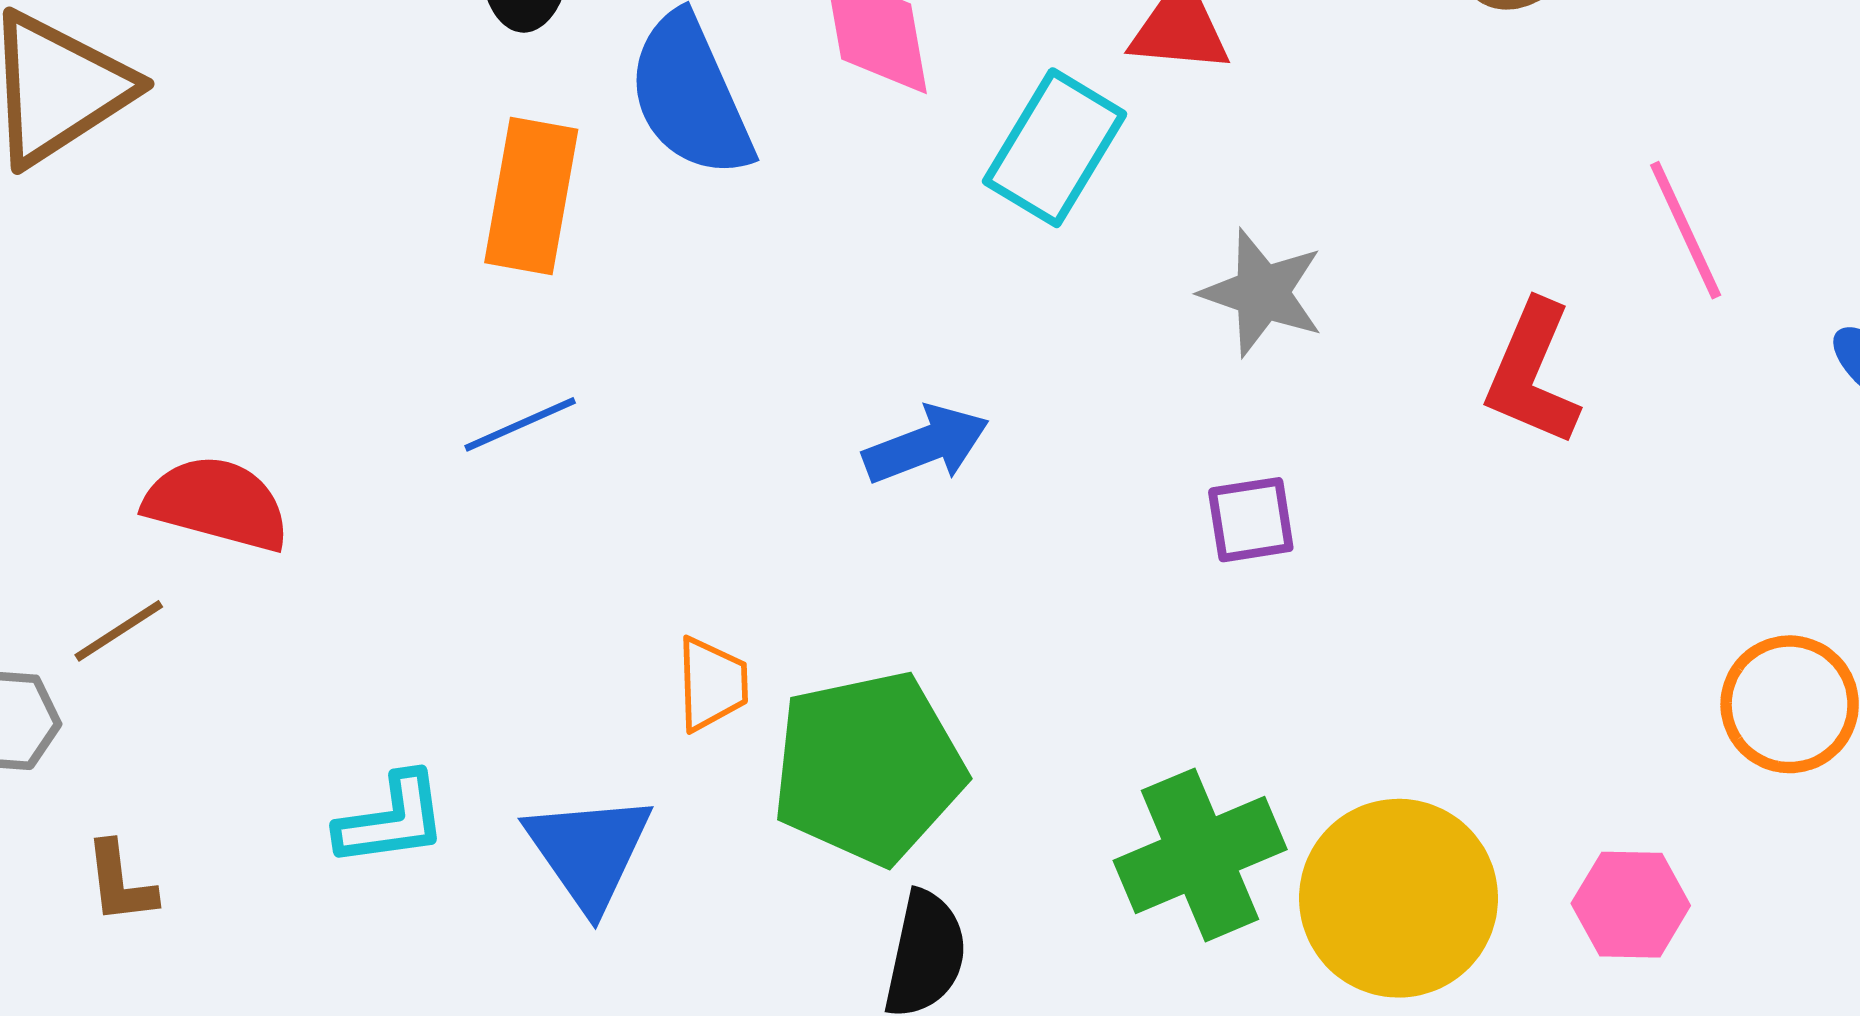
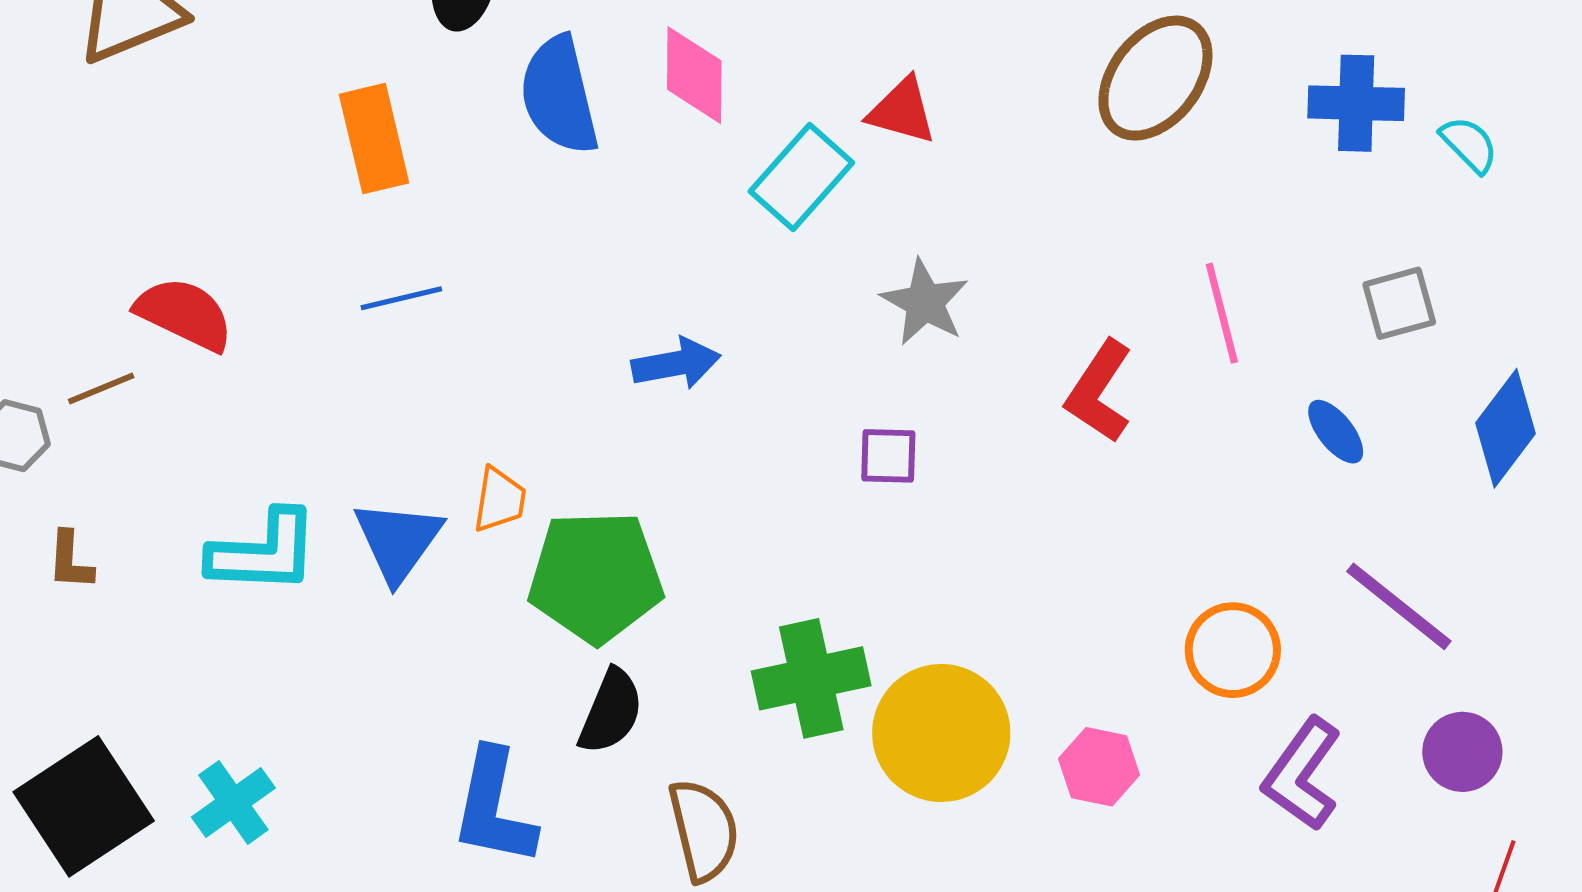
orange rectangle: (531, 196) -> (374, 139), moved, turned -34
cyan L-shape: (392, 820) -> (264, 552), size x1.4
blue triangle: (589, 852) -> (398, 541), moved

